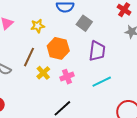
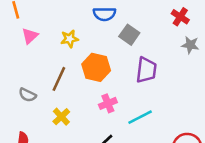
yellow cross: (43, 73) -> (61, 117), moved
cyan line: (102, 82) -> (140, 117), moved

